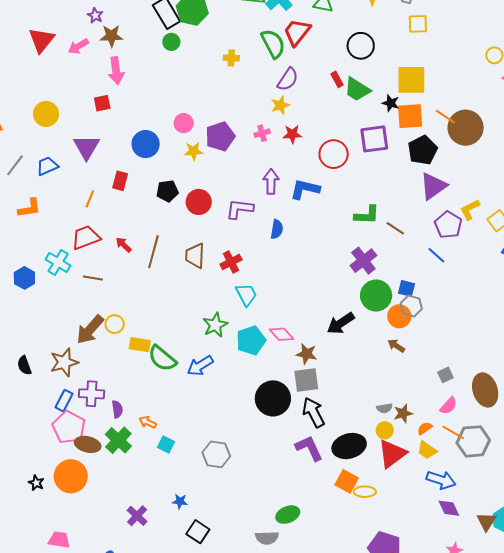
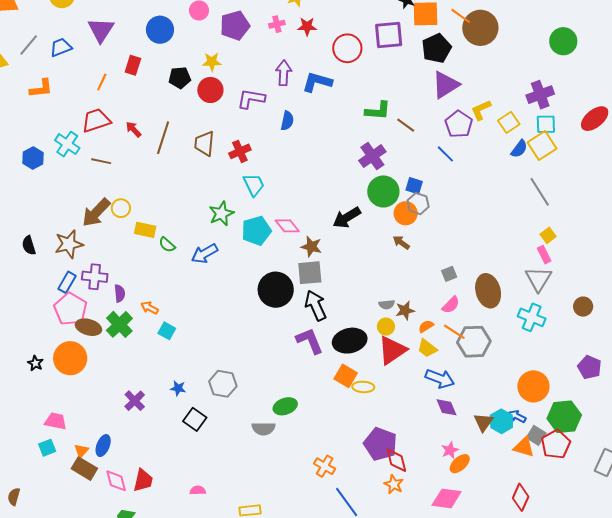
yellow star: (194, 151) -> (212, 62), moved
green semicircle: (162, 358) -> (167, 245), size x0.6
gray hexagon: (216, 454) -> (223, 384), moved

